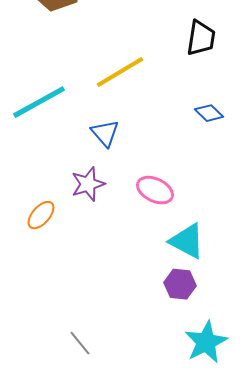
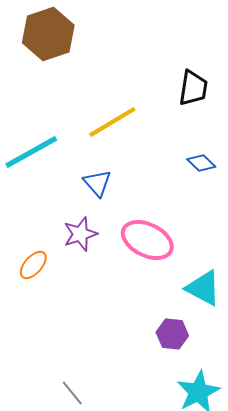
pink ellipse: (155, 190) -> (147, 240), size x1.4
cyan triangle: (187, 241) -> (203, 288), moved

